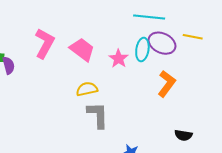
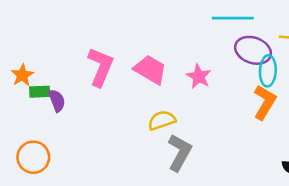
cyan ellipse: (142, 50) -> (268, 71), moved
gray L-shape: (98, 115) -> (180, 153), turned 36

